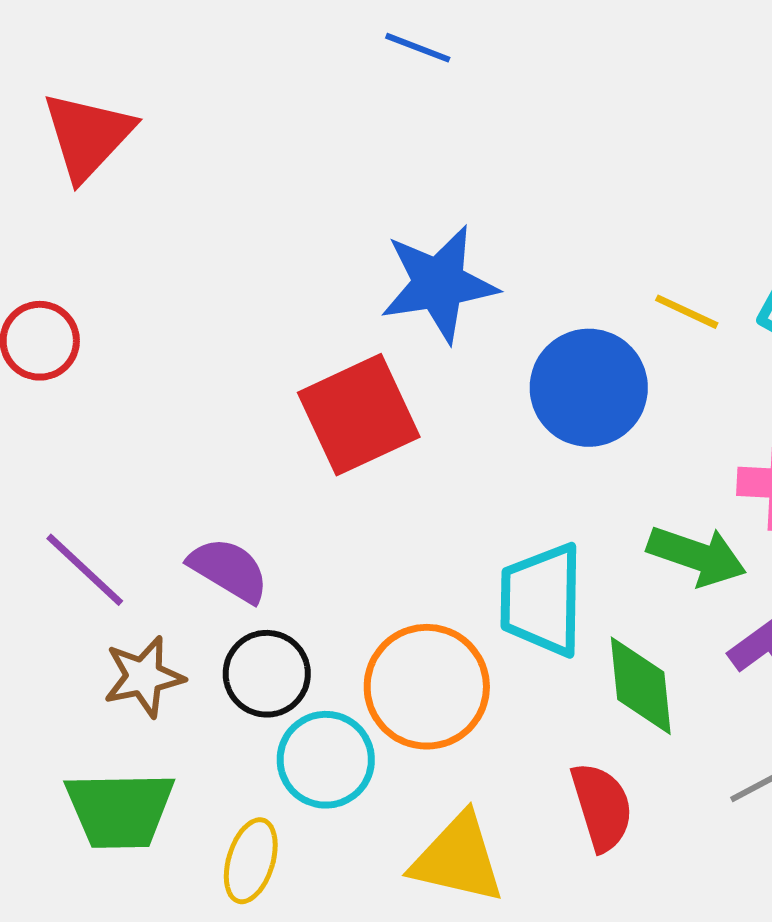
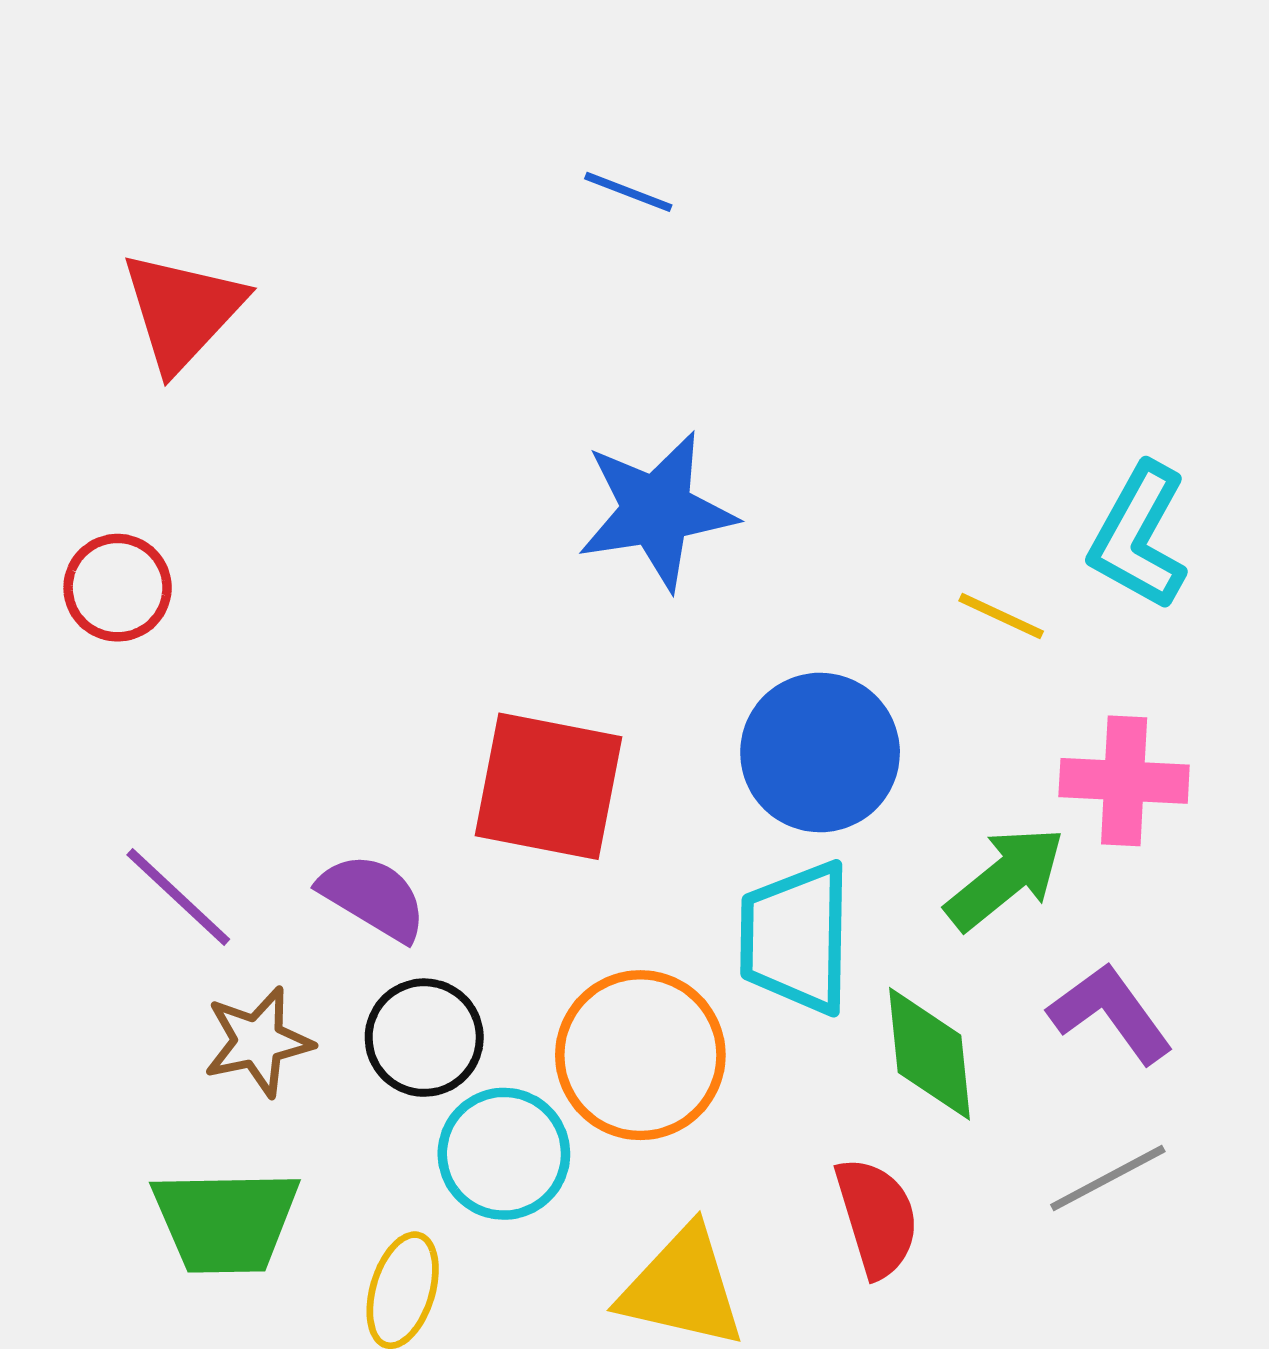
yellow line: (687, 312) -> (1001, 616), moved
blue circle: (589, 388) -> (820, 753), moved
red square: (359, 415) -> (549, 786), moved, turned 36
green arrow: (697, 556) -> (1005, 878), turned -58

